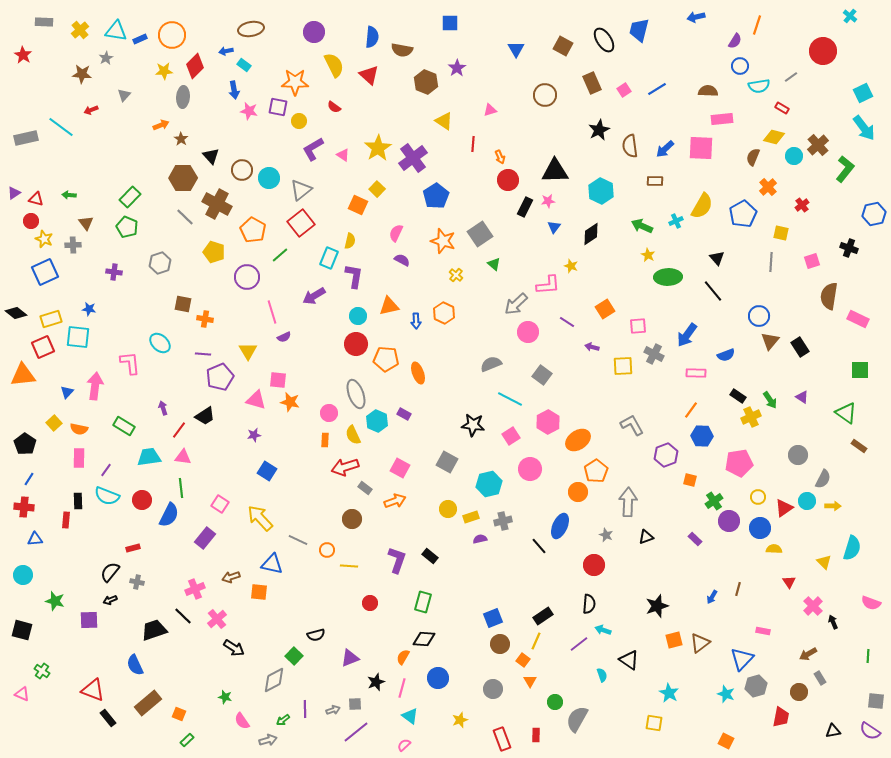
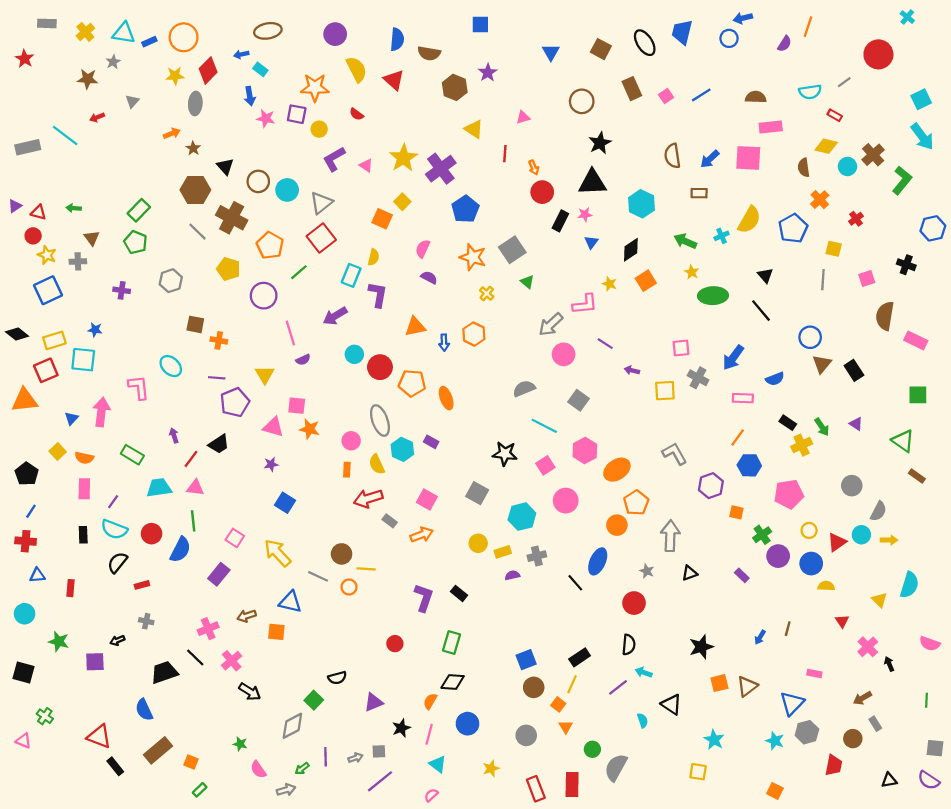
blue circle: (740, 66) -> (729, 38), moved
black star: (599, 130) -> (600, 143), moved
brown semicircle: (753, 157) -> (804, 168), turned -30
orange square: (605, 309) -> (646, 281), moved
cyan circle: (358, 316) -> (354, 354), moved
brown circle: (352, 519) -> (342, 554), moved
red rectangle: (66, 520) -> (70, 588), moved
yellow line: (349, 566) -> (366, 569), moved
black semicircle: (110, 572) -> (117, 562), moved
red rectangle: (536, 735) -> (572, 784), size x1.6

